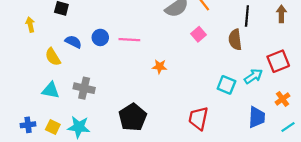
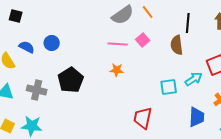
pink line: (129, 40) -> (118, 44), moved
orange star: (160, 67) -> (117, 70), moved
cyan square: (226, 85) -> (169, 87), turned -30
black pentagon: (133, 117) -> (71, 80), moved

